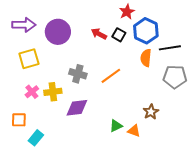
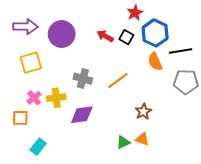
orange semicircle: (146, 58) -> (155, 62), turned -30
brown star: (151, 112) -> (143, 112), moved
orange square: (19, 120) -> (20, 118), moved
green triangle: (116, 126) -> (123, 142), moved

